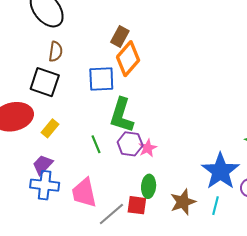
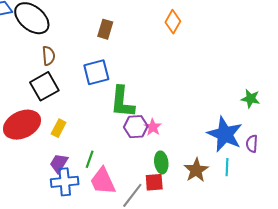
orange diamond: (128, 59) -> (173, 22), moved, size x0.7
black square: (45, 82) -> (44, 86), turned -36
green line: (96, 144) -> (90, 159), moved, turned 54

